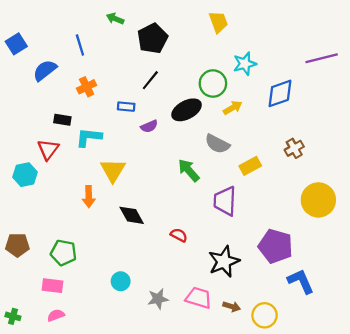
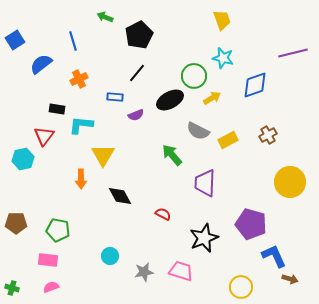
yellow trapezoid: (218, 22) -> (222, 20), moved
cyan star: (245, 64) -> (223, 58), turned 30
yellow rectangle: (250, 166) -> (228, 140), moved
brown arrow: (232, 307) -> (290, 279), moved

